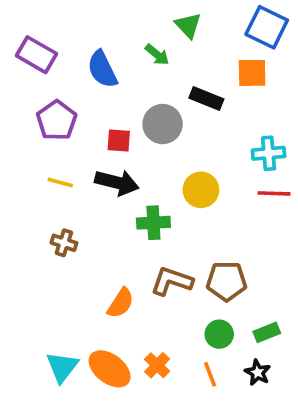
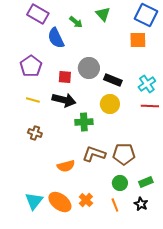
purple rectangle: (37, 55) -> (38, 14), moved
green arrow: (157, 55) -> (76, 22), moved
black rectangle: (206, 98) -> (113, 80), moved
cyan cross: (269, 153) -> (147, 84), turned -30
orange semicircle: (121, 303) -> (66, 166), turned 42

